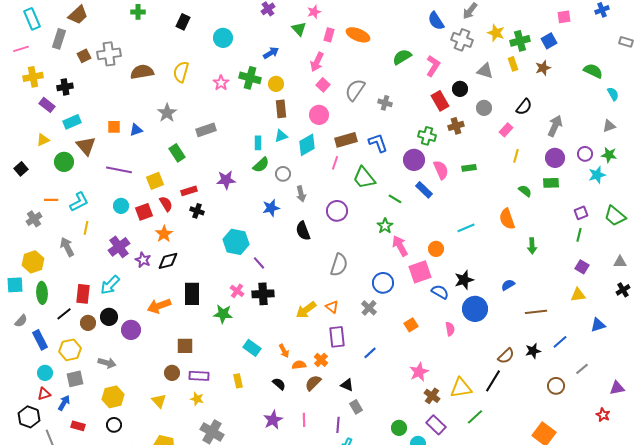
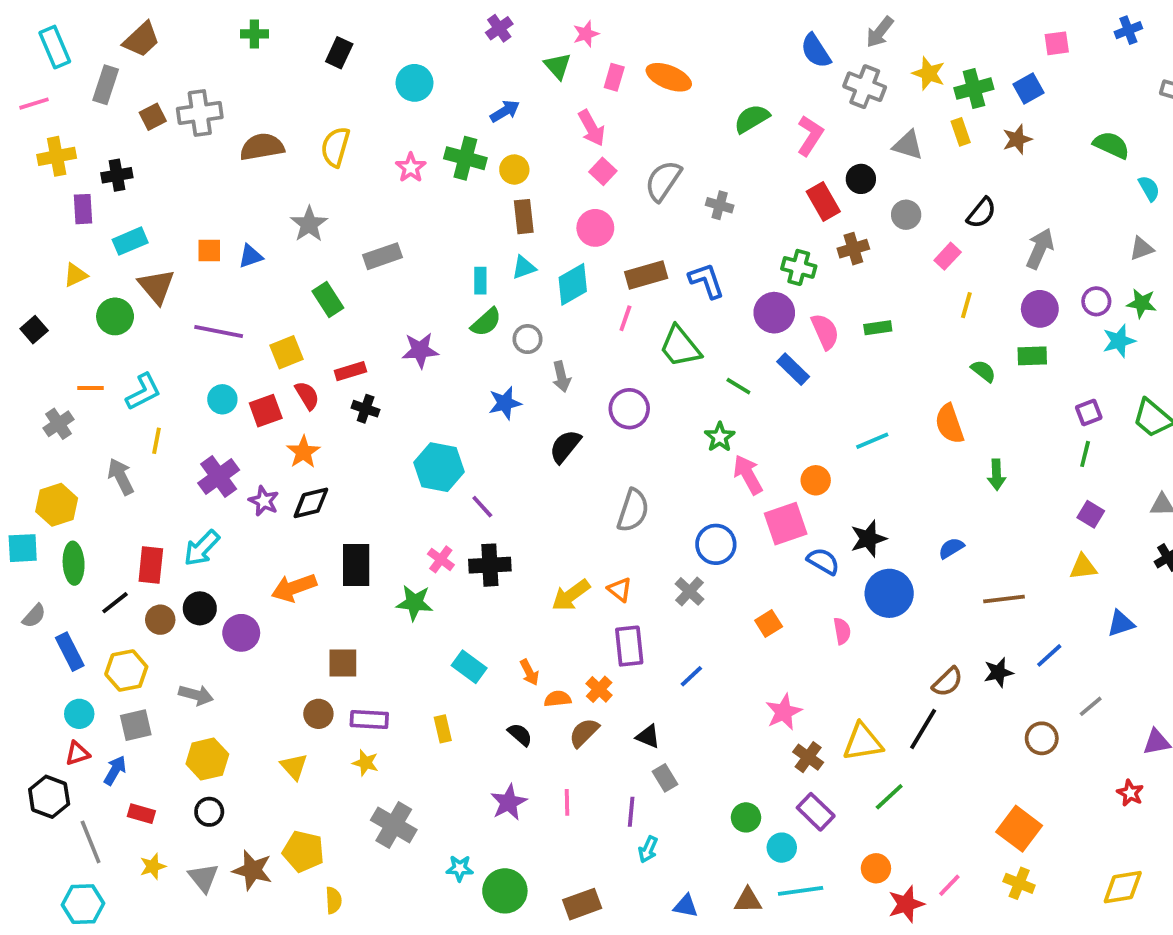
pink arrow: (317, 62) -> (592, 128), turned -54
purple rectangle: (47, 105) -> (83, 209), turned 49
black semicircle: (303, 231) -> (565, 446), turned 60

